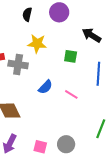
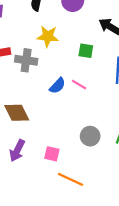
pink line: (71, 94) -> (79, 85), moved
gray circle: (66, 144) -> (90, 136), moved

